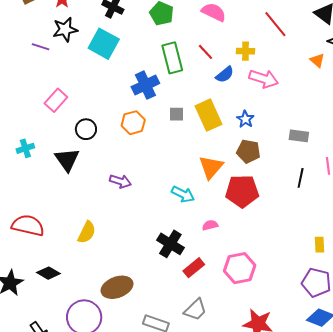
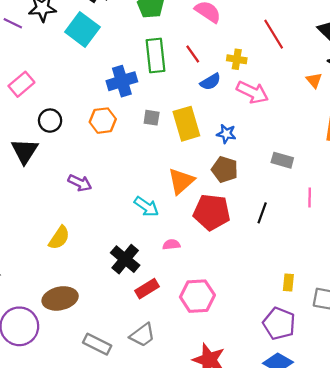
blue star: (245, 119) -> (226, 134), turned -30
black line: (301, 178) -> (262, 213), moved
yellow semicircle: (87, 232) -> (59, 238), moved

